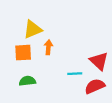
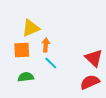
cyan line: (75, 74) -> (51, 63), moved, turned 48

